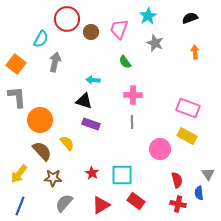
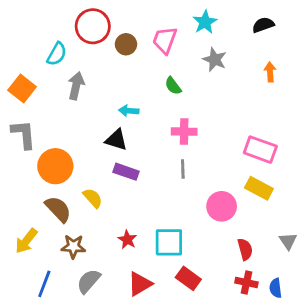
blue semicircle: (199, 193) -> (276, 288), moved
blue line: (20, 206) -> (44, 284), moved

